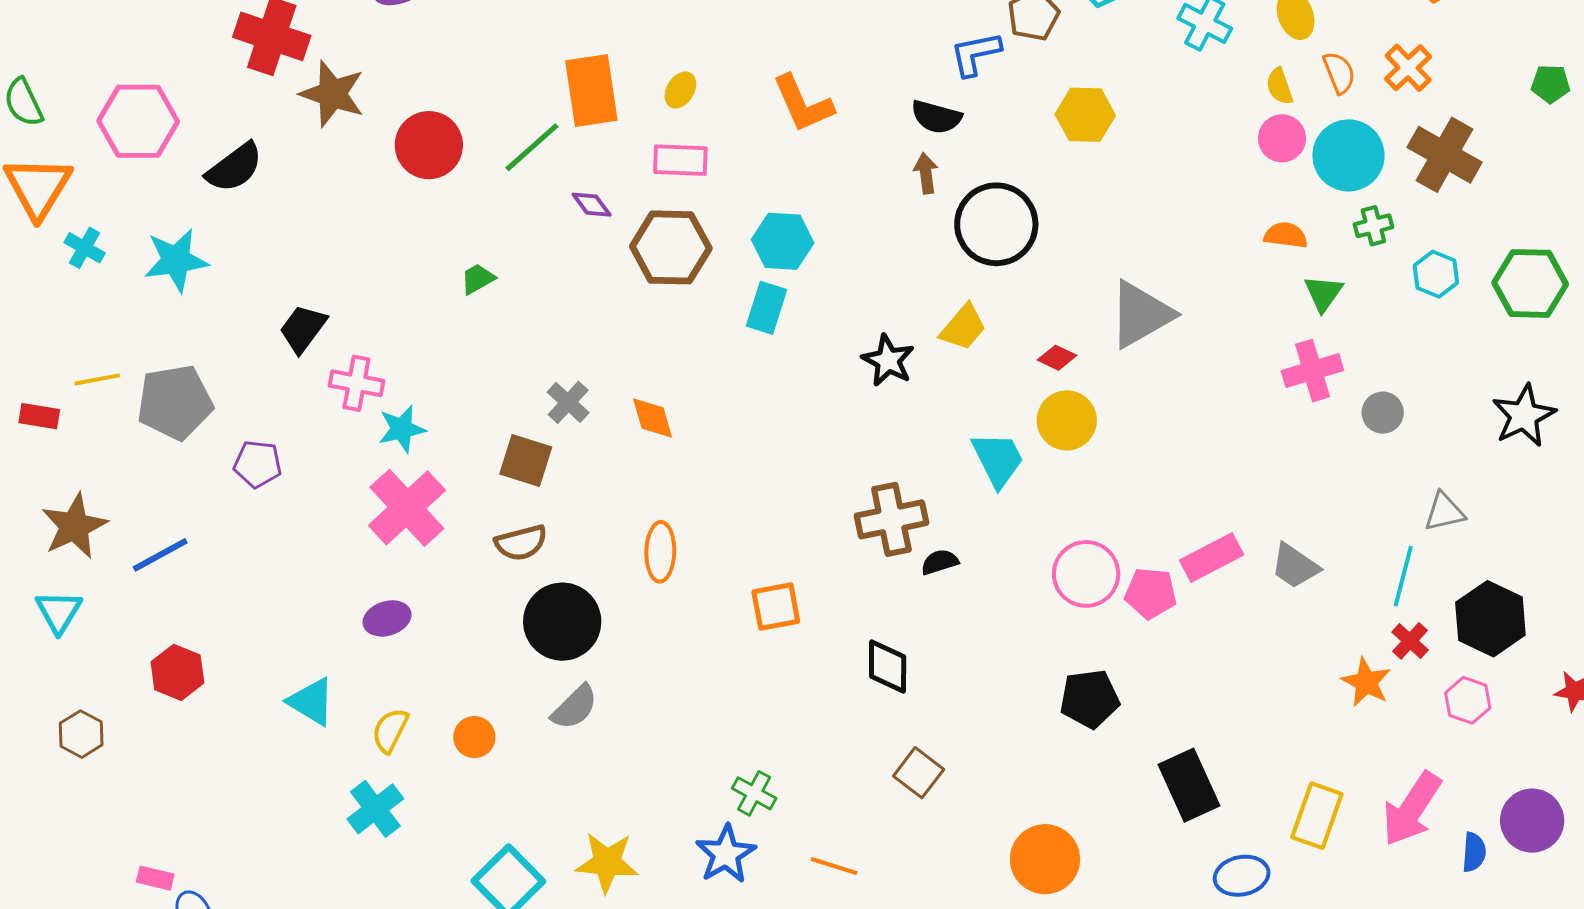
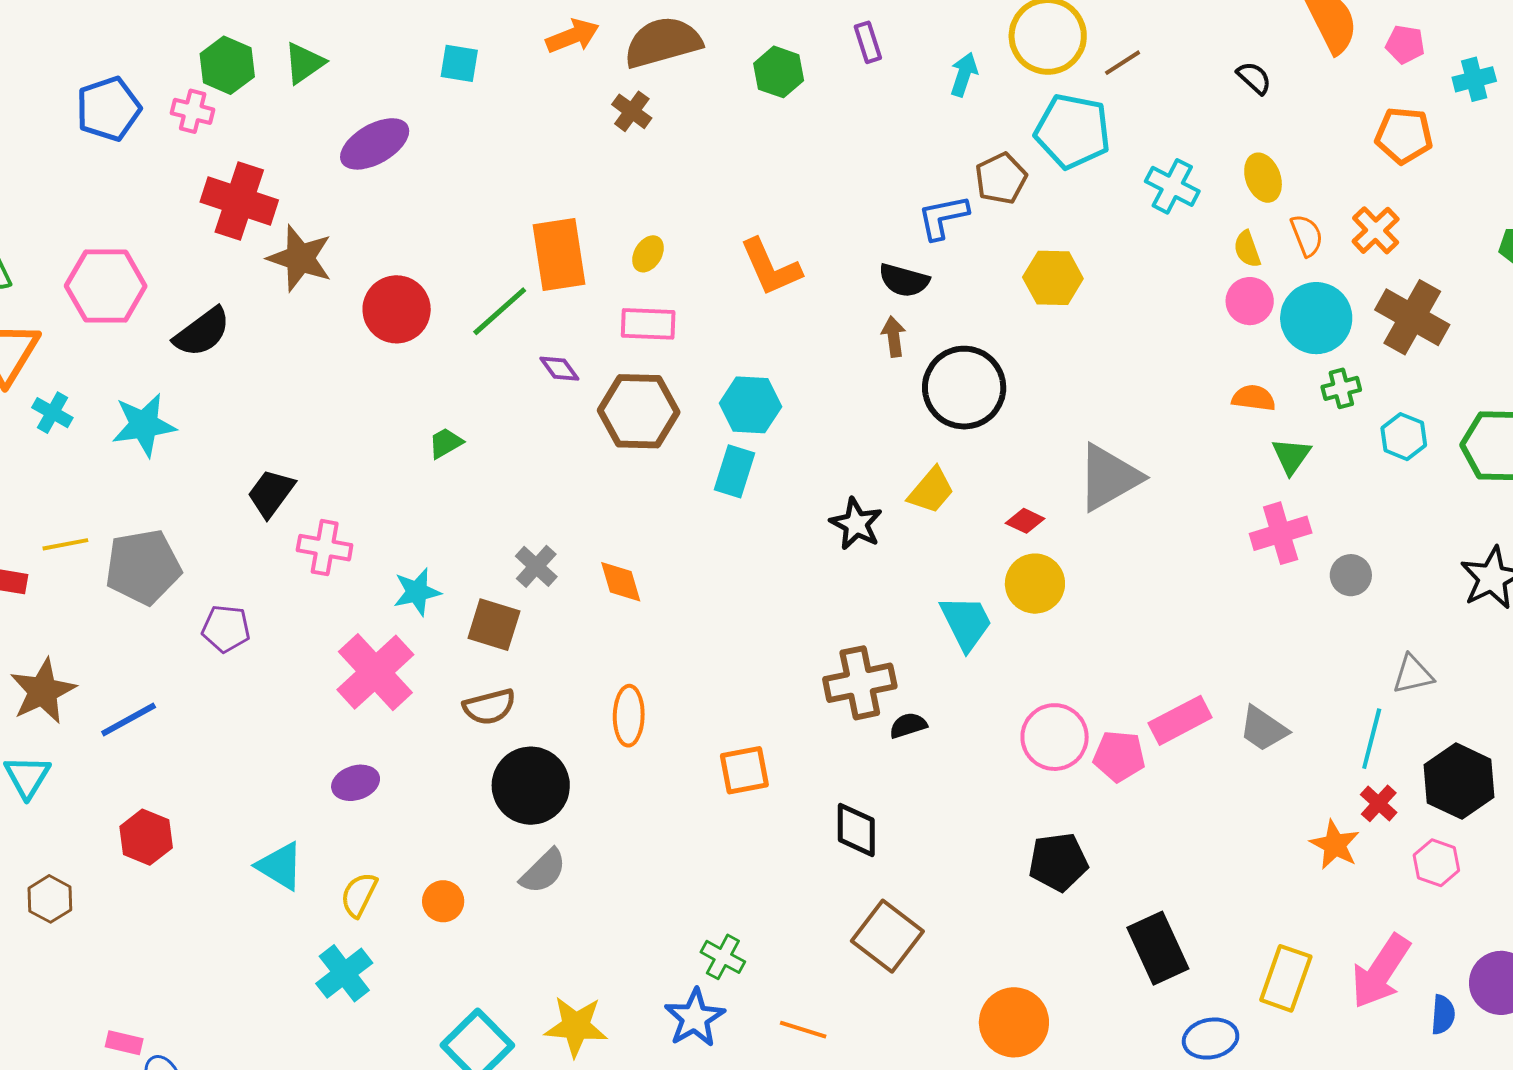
cyan star: (402, 429) -> (417, 592), moved
brown square: (919, 773) -> (887, 936), size x1.4

